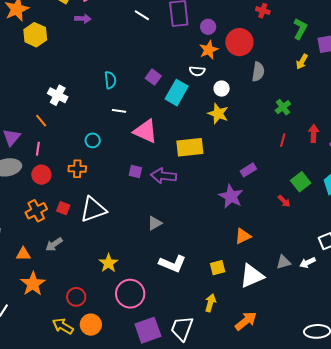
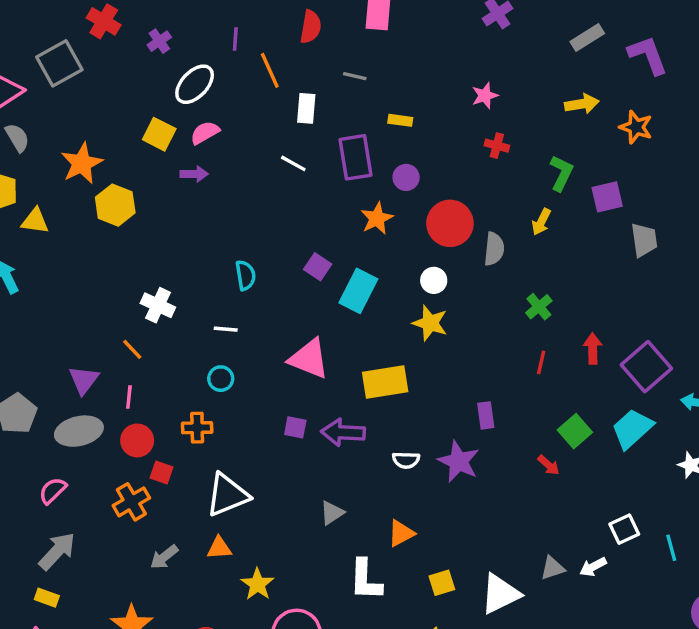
red circle: (239, 42) -> (450, 223), moved
orange star: (209, 50) -> (377, 218), moved
yellow arrow: (302, 62) -> (541, 222), moved
white semicircle: (197, 71) -> (406, 460), moved
white line: (119, 111) -> (226, 329), moved
purple rectangle: (248, 170) -> (486, 415), turned -63
red square: (63, 208) -> (161, 473), moved
orange triangle: (243, 236) -> (401, 533), moved
orange triangle: (23, 254) -> (219, 548), moved
white L-shape: (172, 264) -> (365, 580), turned 72

